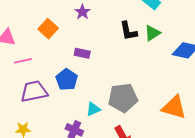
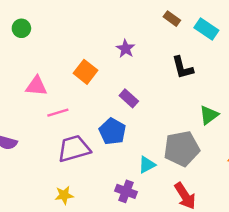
green triangle: (152, 33) -> (209, 115), moved
purple rectangle: (82, 53) -> (129, 98), turned 35

